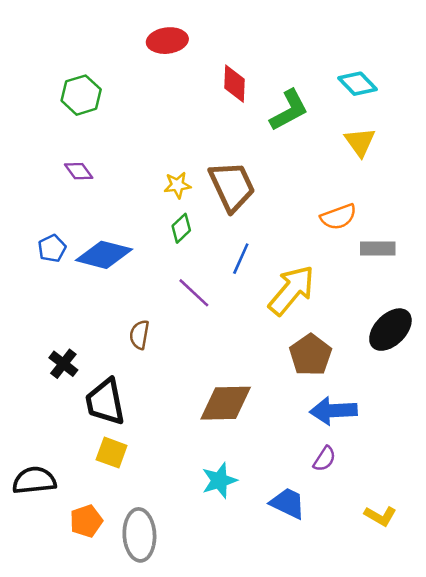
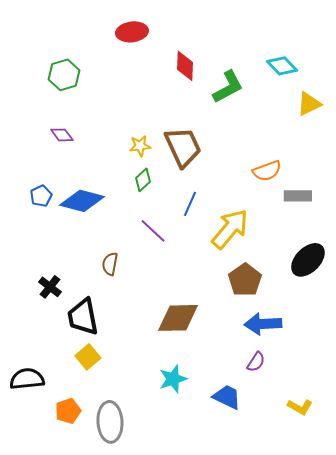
yellow triangle: (360, 142) -> (309, 104), moved, turned 40
yellow square: (112, 453) -> (88, 357), turned 30

